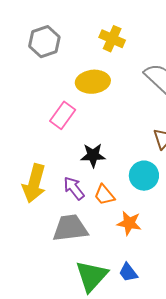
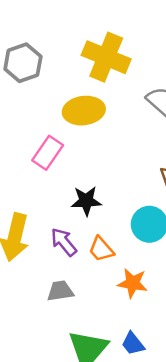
yellow cross: (112, 39) -> (106, 57), size x1.5
gray trapezoid: (70, 228) -> (60, 291), size x0.6

